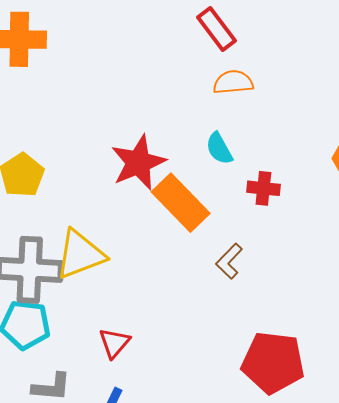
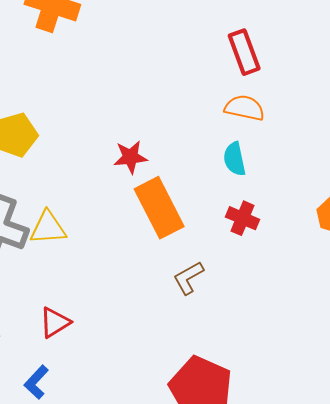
cyan semicircle: (219, 148) -> (235, 159), moved
red star: (138, 163) -> (130, 157), size x0.6
yellow triangle: (80, 254) -> (48, 228), size x0.7

